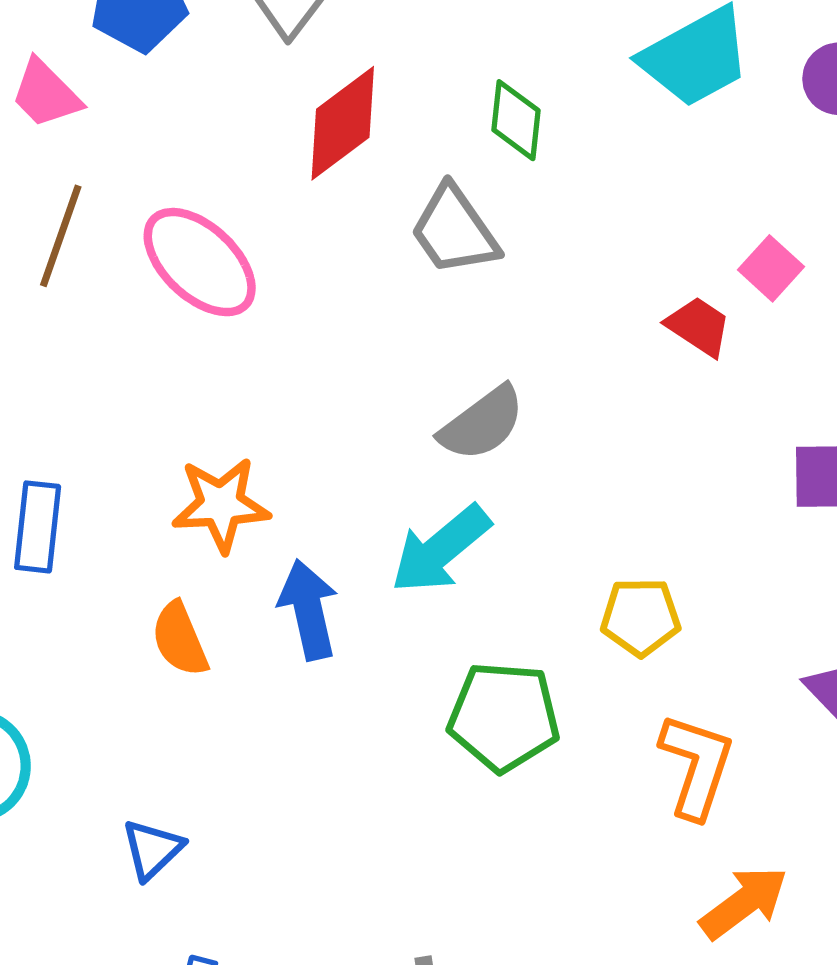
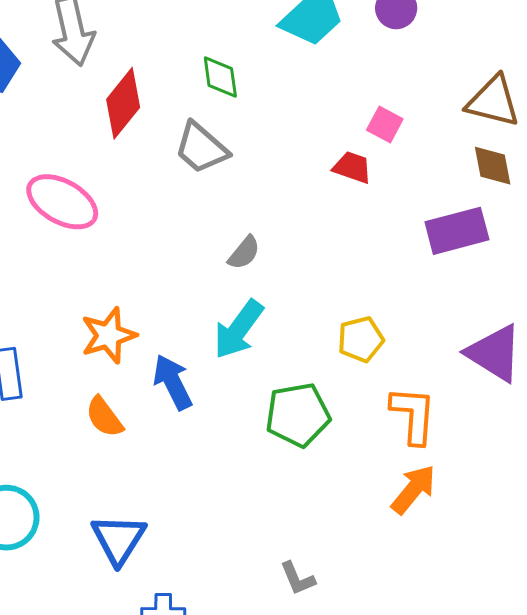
gray semicircle: (482, 423) -> (244, 253), size x0.7
blue triangle: (152, 849) -> (119, 539), size x1.5
orange arrow: (744, 903) -> (413, 489), moved

